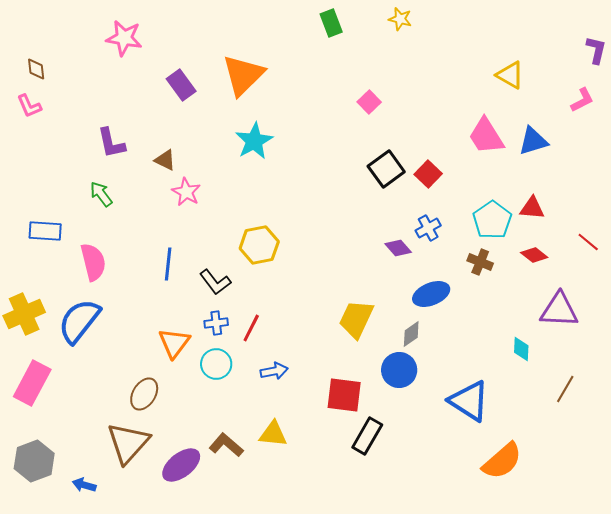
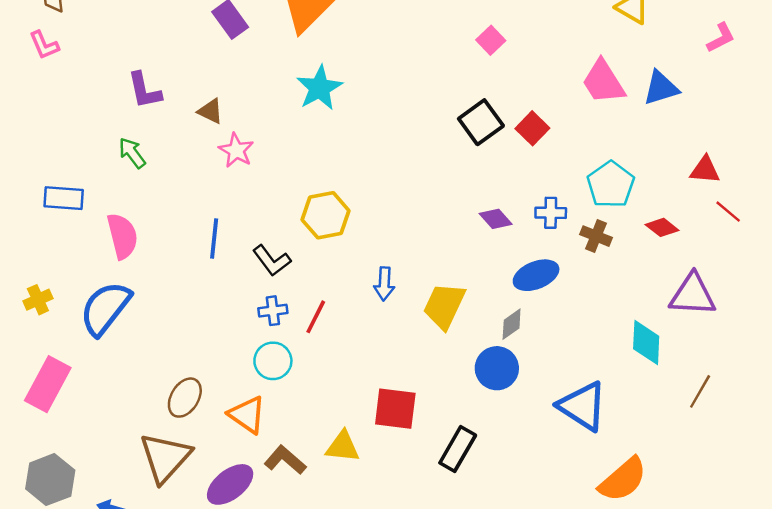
pink square: (369, 102) -> (491, 40), moved
red triangle: (532, 208) -> (705, 170), moved
blue cross: (428, 228) -> (551, 213), moved, turned 30
yellow cross: (24, 314) -> (38, 300), size x0.6
orange triangle: (174, 343) -> (247, 415), moved, turned -32
cyan diamond: (521, 349) -> (646, 343), size x1.5
blue arrow: (274, 371) -> (384, 284), moved, turned 104
red square: (344, 395) -> (395, 409), moved

